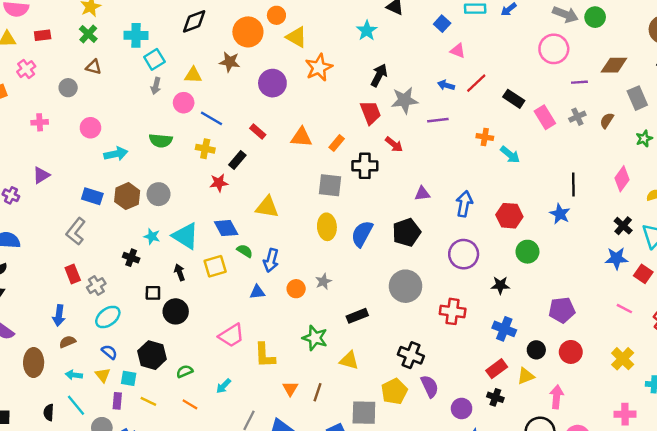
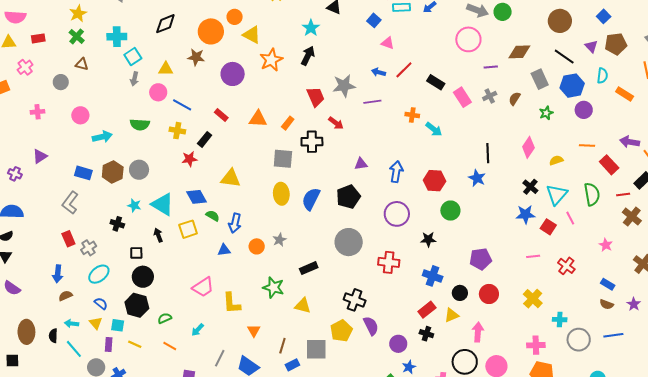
black arrow: (379, 75) -> (308, 56), moved
pink line: (624, 309) -> (533, 256), turned -32
black circle: (176, 311) -> (143, 277), moved
brown ellipse: (34, 363) -> (26, 332), moved
brown line: (317, 392) -> (282, 346), moved
black semicircle: (49, 412) -> (53, 336), moved

